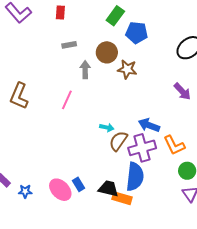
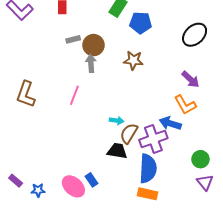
brown circle: (107, 52) -> (94, 45), moved
blue arrow: (149, 125) -> (170, 123), moved
orange L-shape: (174, 145) -> (185, 105), moved
black trapezoid: (108, 189) -> (117, 151), moved
orange rectangle: (122, 198) -> (148, 194), moved

